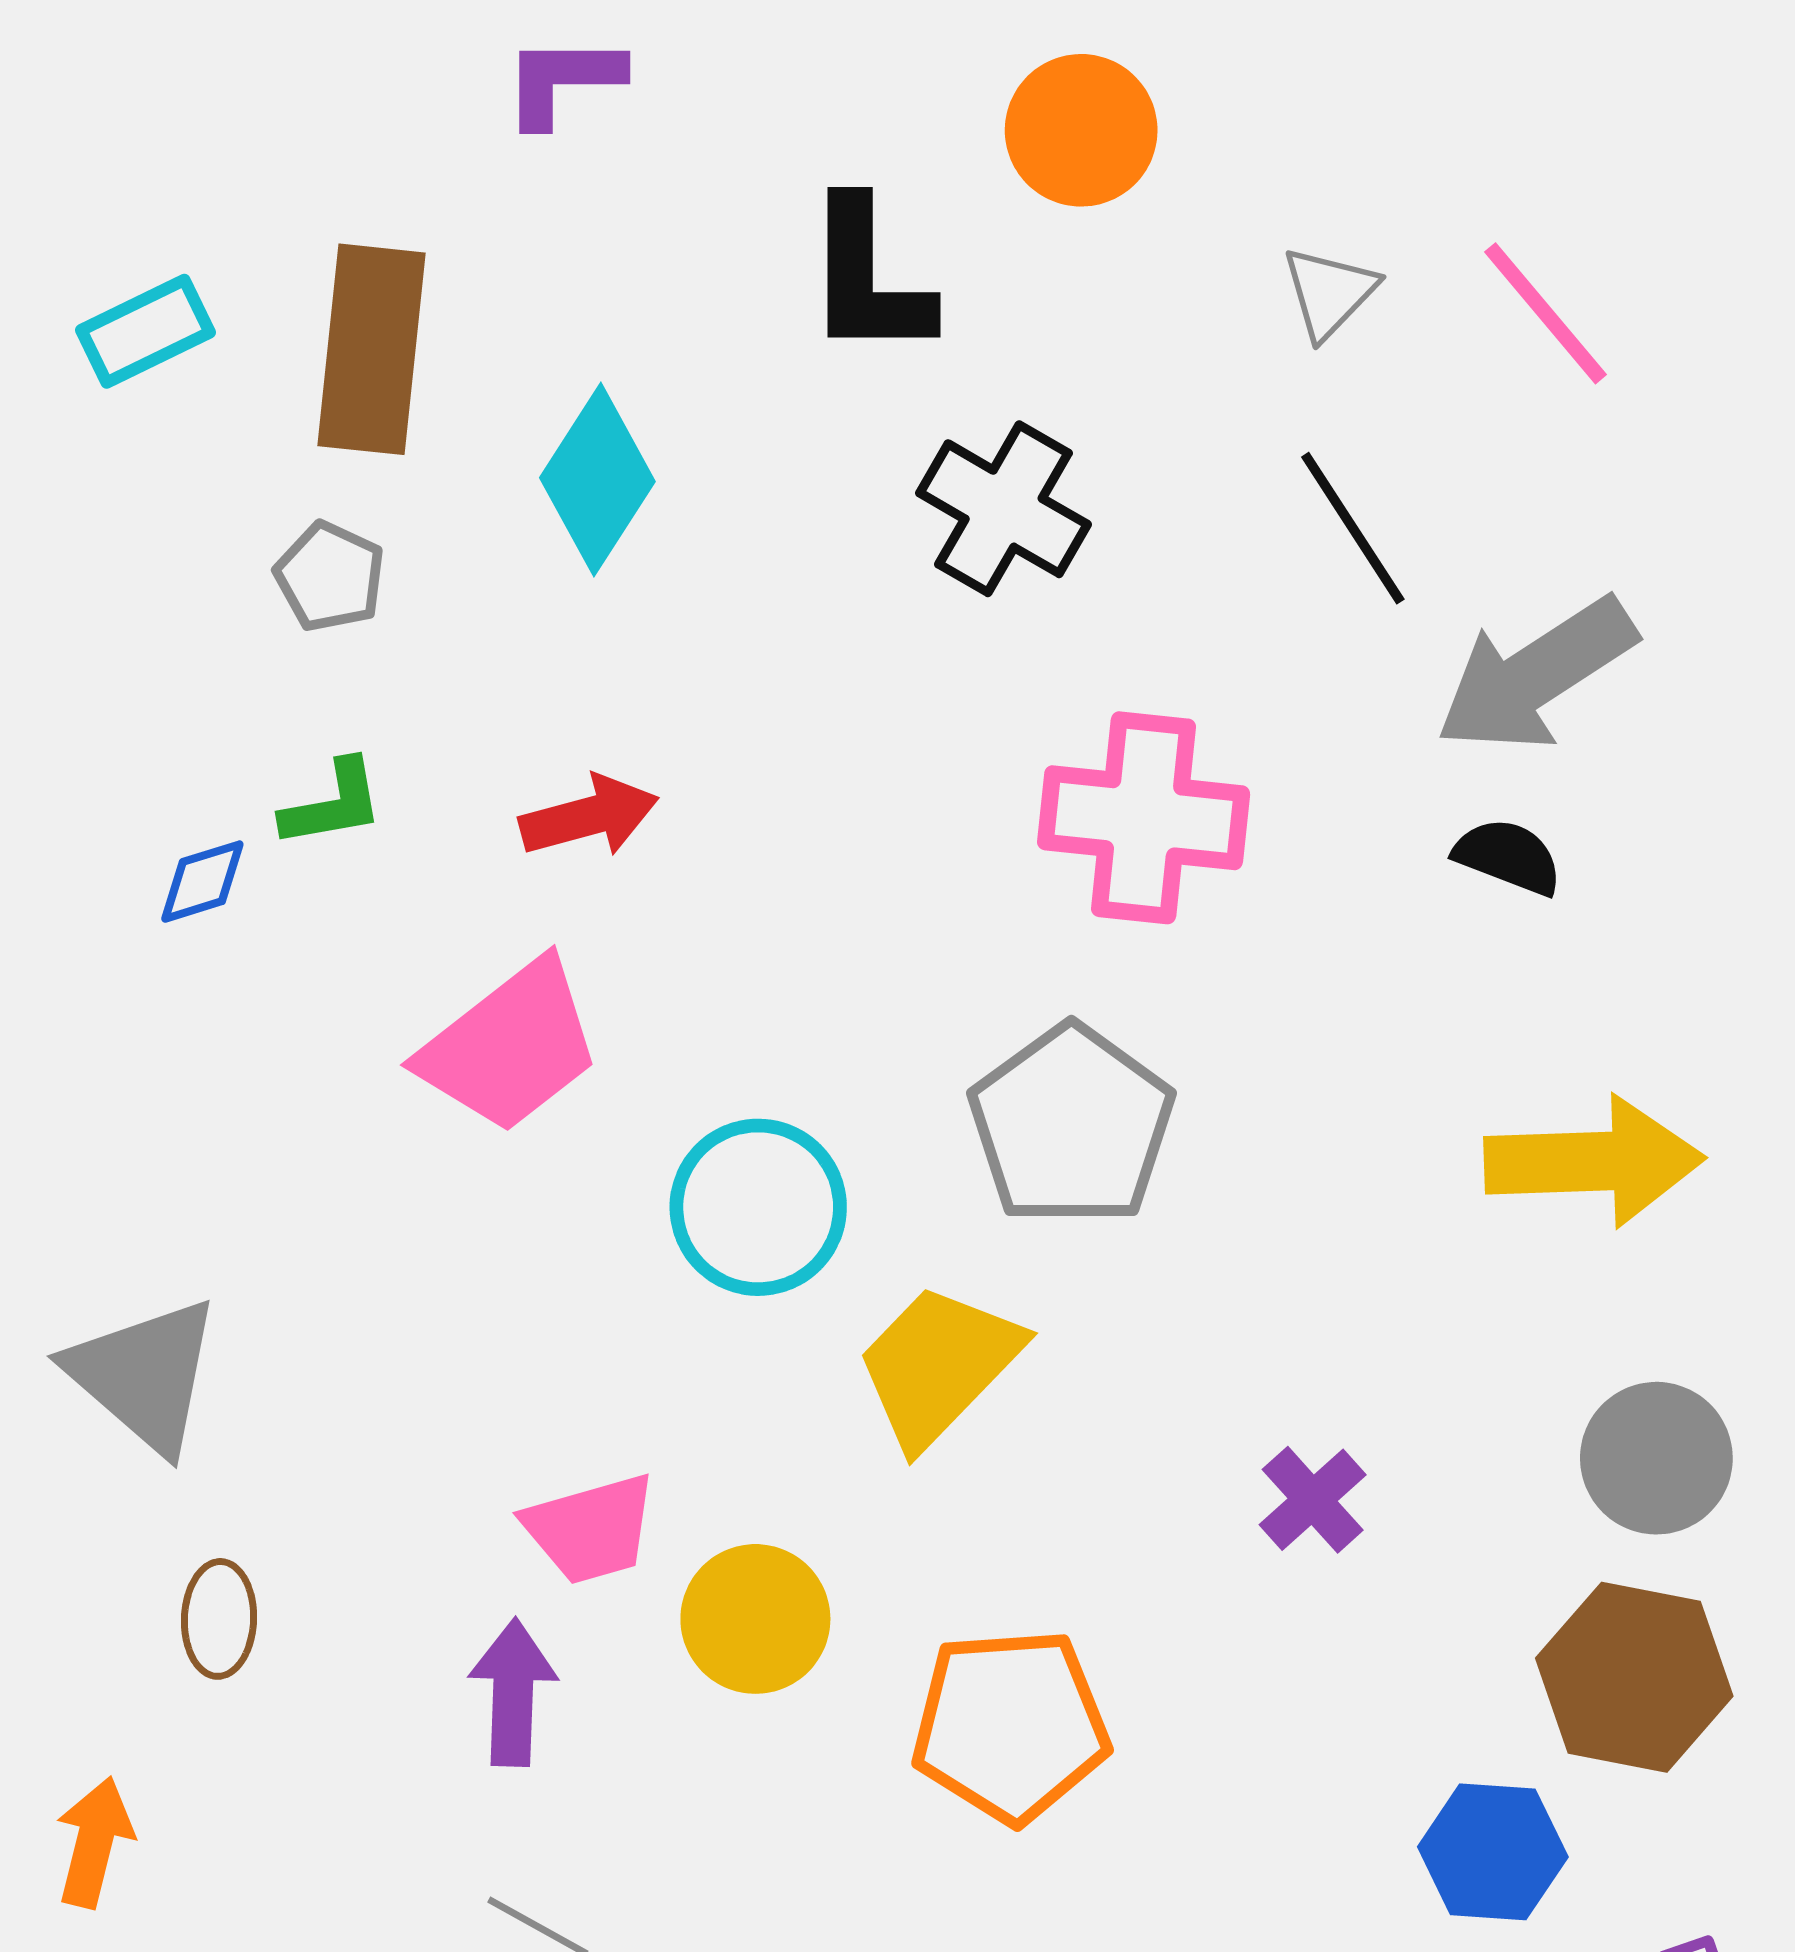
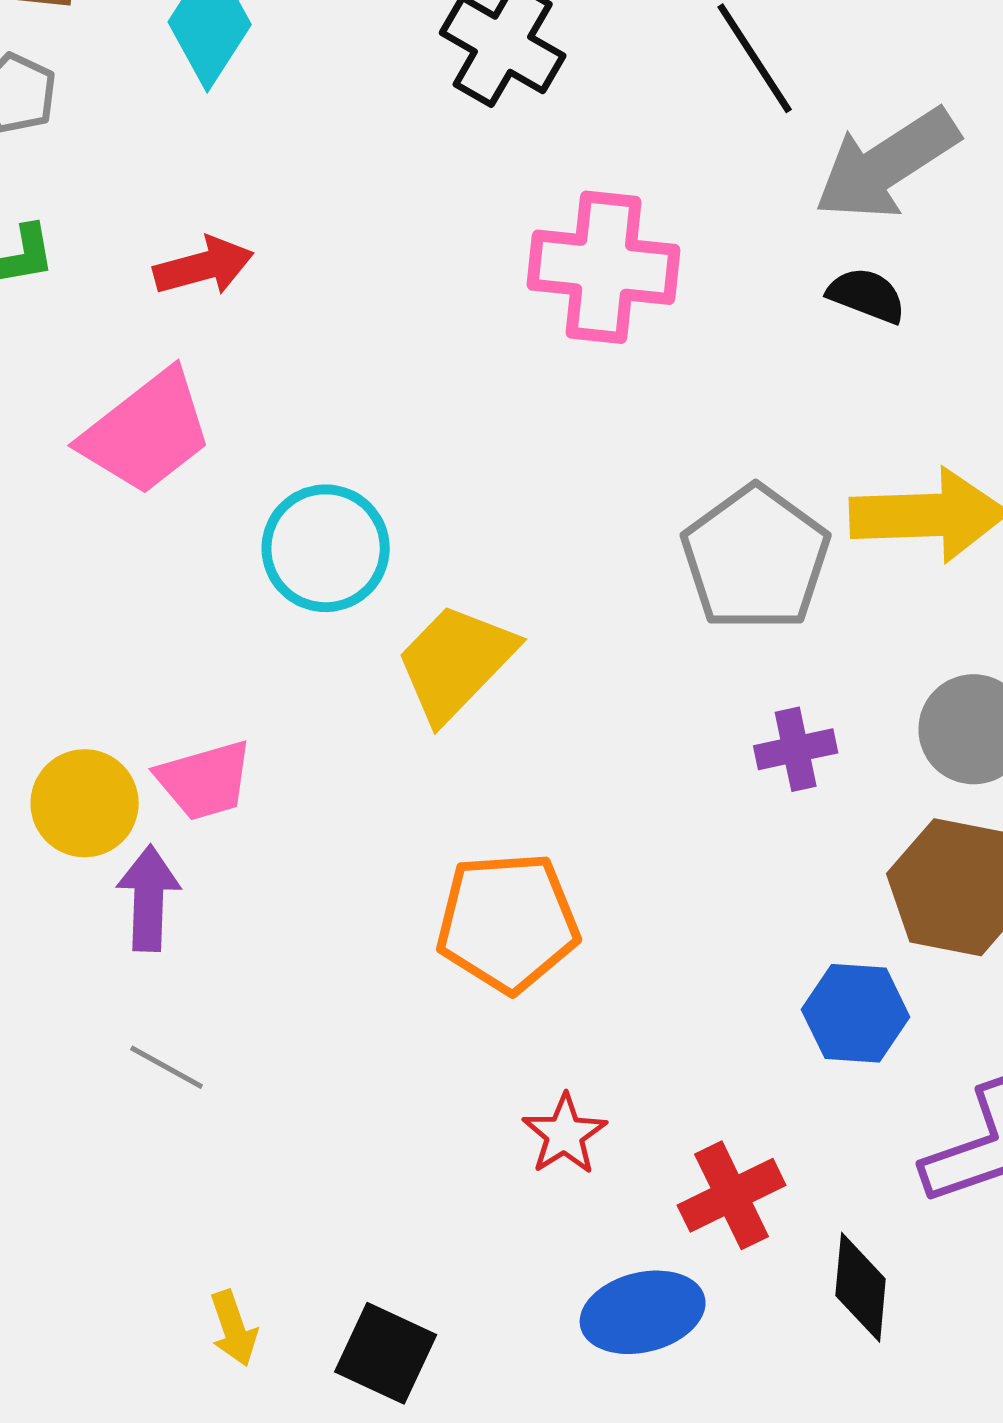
gray pentagon: (1071, 1126) -> (756, 558), moved
purple cross: (1313, 1500) -> (796, 749), moved, turned 30
yellow circle: (755, 1619) -> (85, 803), moved

